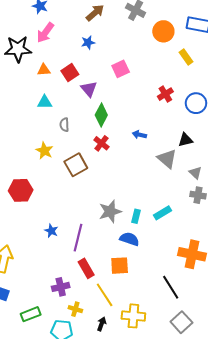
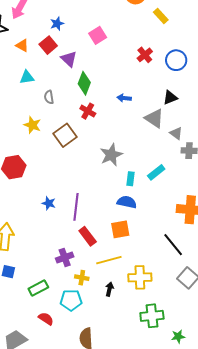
blue star: (88, 42) -> (57, 24), moved
orange triangle: (44, 70) -> (22, 45), turned 40
gray triangle: (195, 173) -> (176, 133), moved
gray star: (110, 211) -> (111, 155), moved
yellow line: (105, 295) -> (109, 260), turned -65

